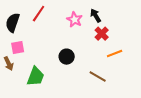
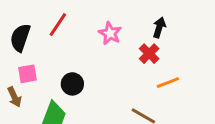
black arrow: (96, 16) -> (159, 28), moved, turned 48
black circle: (67, 57) -> (72, 84), moved

